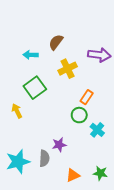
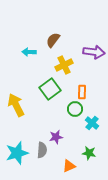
green square: (35, 88) -> (50, 89), moved
orange rectangle: (87, 97) -> (82, 92), turned -32
yellow arrow: (17, 111) -> (16, 105), size x1.6
green star: (100, 173) -> (89, 153), moved

